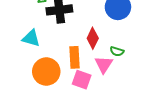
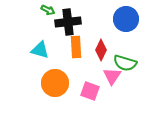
green semicircle: (117, 51) -> (125, 63), size x1.6
orange rectangle: (75, 57) -> (76, 47), moved

